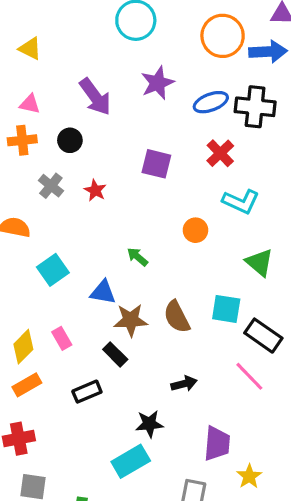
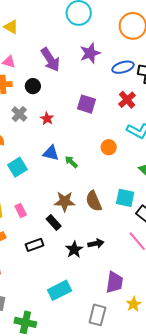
blue triangle: (103, 292) -> (51, 153), moved
black star: (149, 424) -> (74, 250), moved, turned -30

